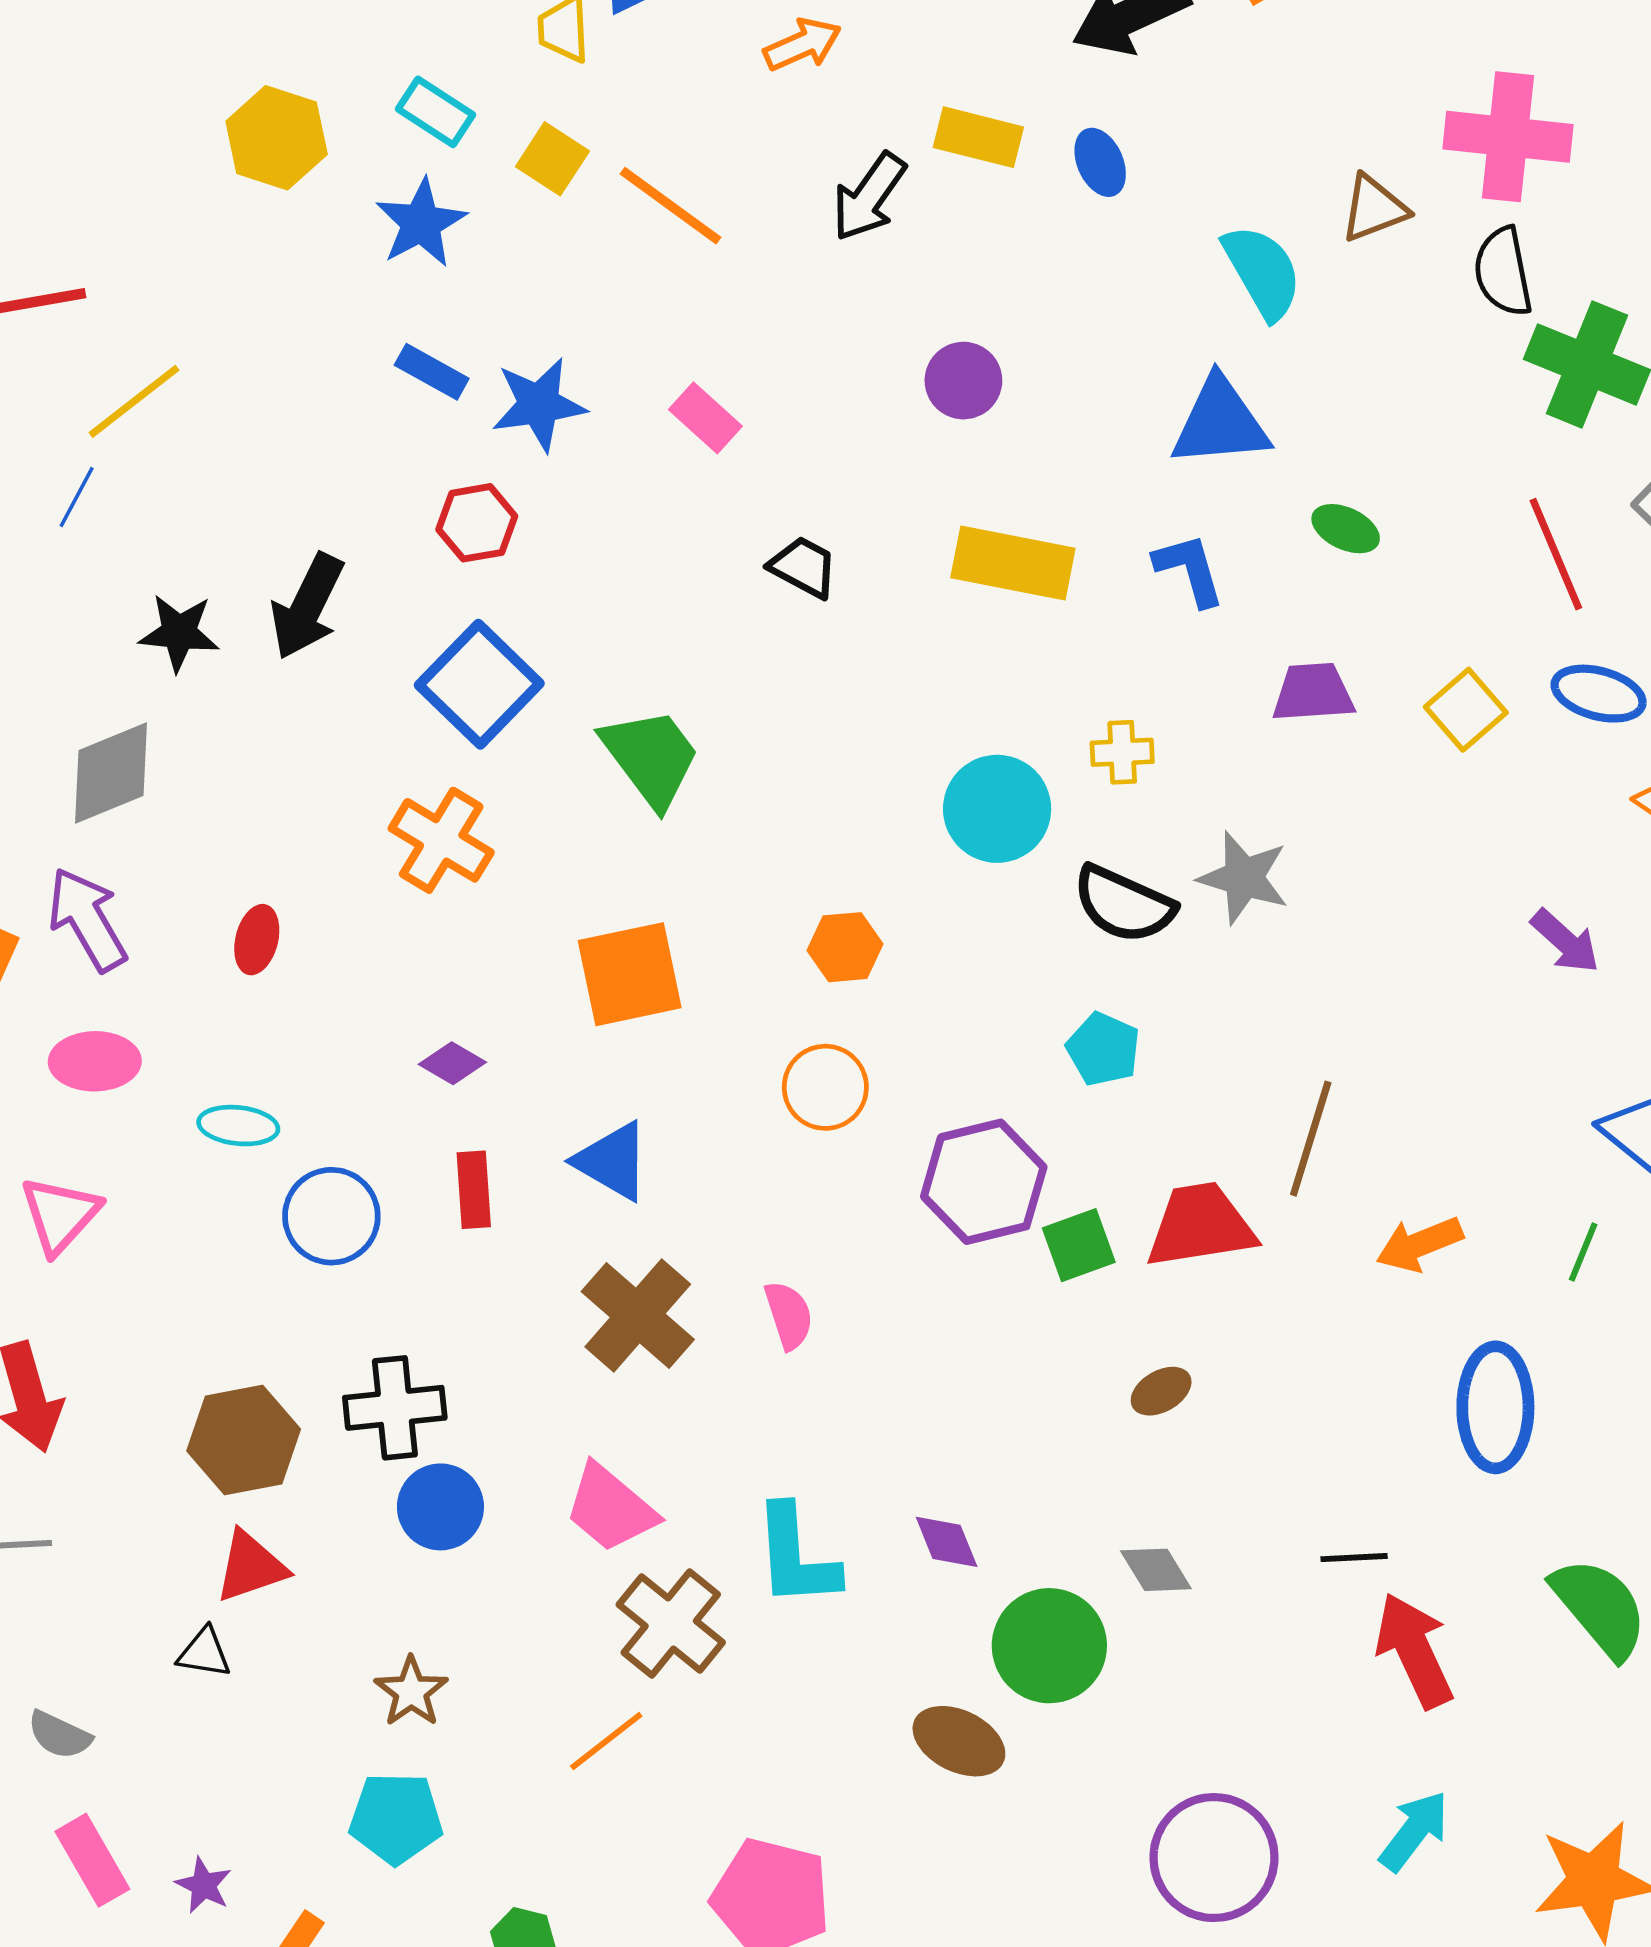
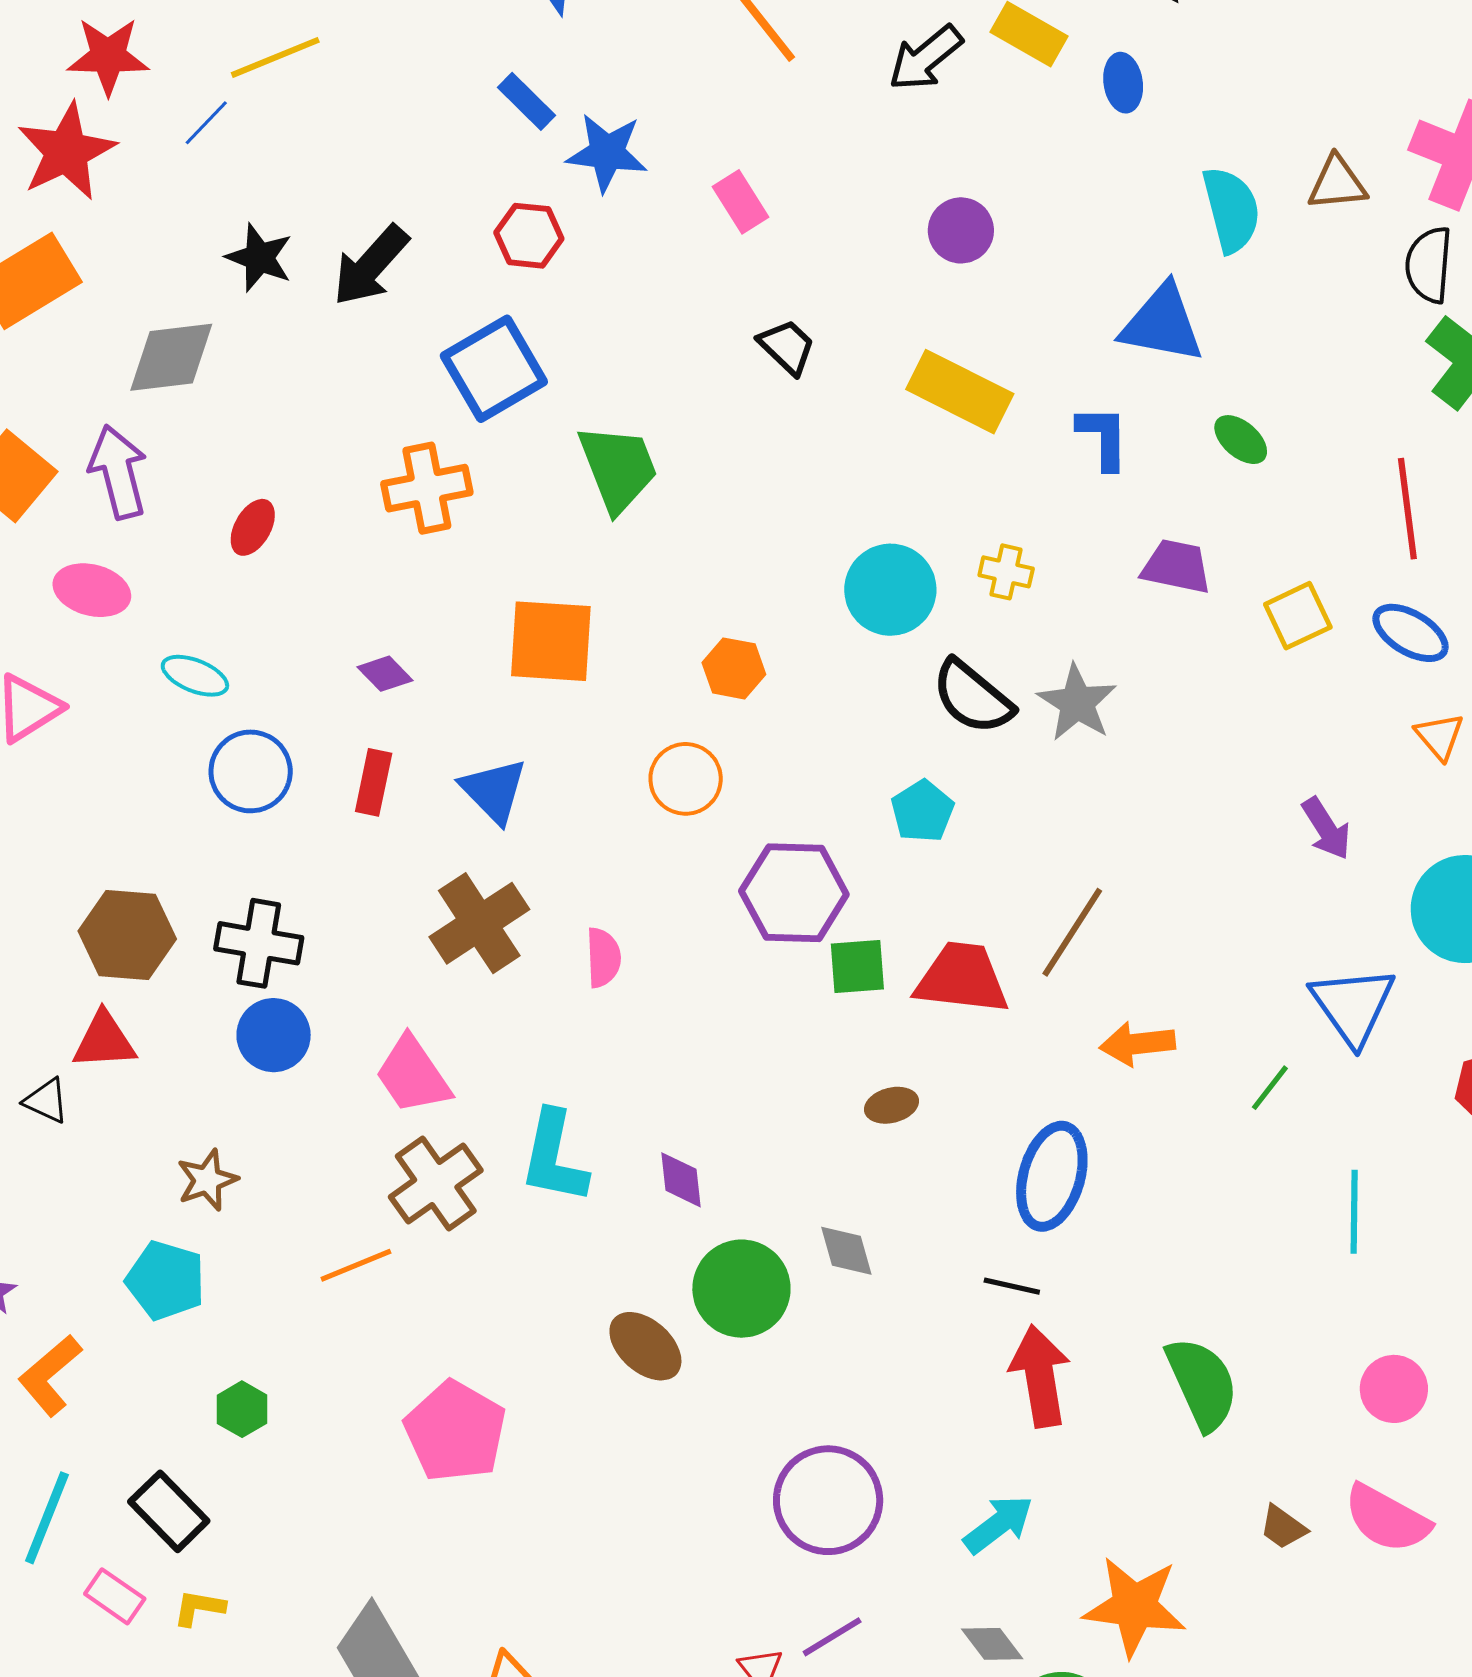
orange cross: (441, 840) -> (427, 488), turned 32
blue ellipse: (1495, 1407) -> (1052, 1176), moved

